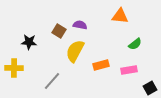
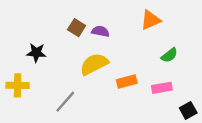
orange triangle: (120, 16) -> (151, 20), turned -30
brown square: (59, 31) -> (77, 28), moved
yellow semicircle: (75, 51) -> (94, 64), turned 35

